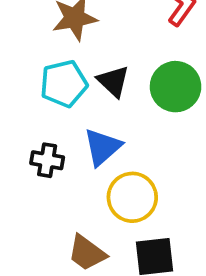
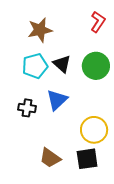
yellow circle: (132, 197) -> (94, 130), moved

